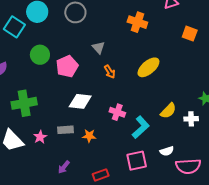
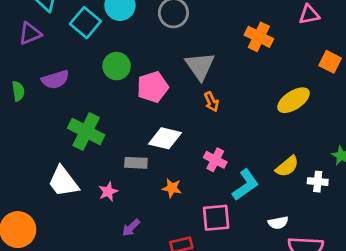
gray triangle: (99, 48) -> (200, 66), size x1.6
yellow ellipse: (148, 67) -> (294, 100), moved
green cross: (24, 103) -> (86, 131), turned 30
gray rectangle: (66, 130) -> (136, 163), moved
pink star: (40, 137) -> (108, 192), moved
pink square: (137, 161) -> (216, 218), moved

